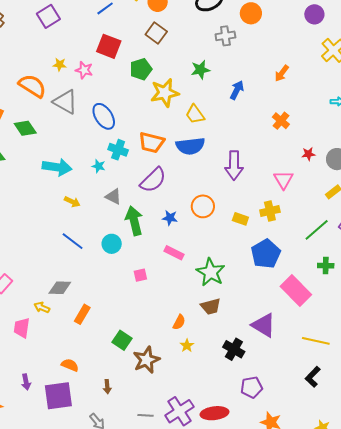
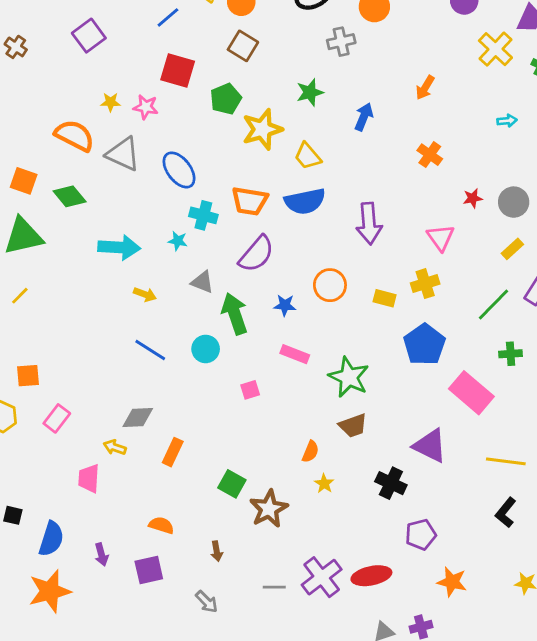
purple square: (58, 396) -> (149, 570), size x0.7

